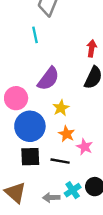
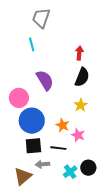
purple semicircle: (48, 79) -> (45, 80), turned -65
yellow star: (61, 108) -> (81, 105), moved
brown triangle: (15, 192) -> (23, 176), turned 42
gray arrow: (51, 198) -> (42, 164), moved

